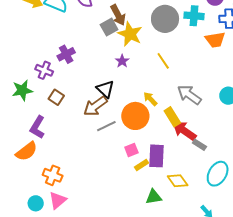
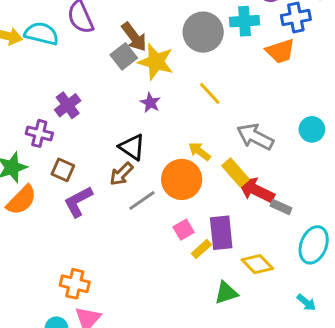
brown arrow: (95, 106) -> (121, 174), size x0.7
purple L-shape: (37, 127) -> (78, 202), moved, turned 40
orange semicircle: (26, 151) -> (22, 200), moved

